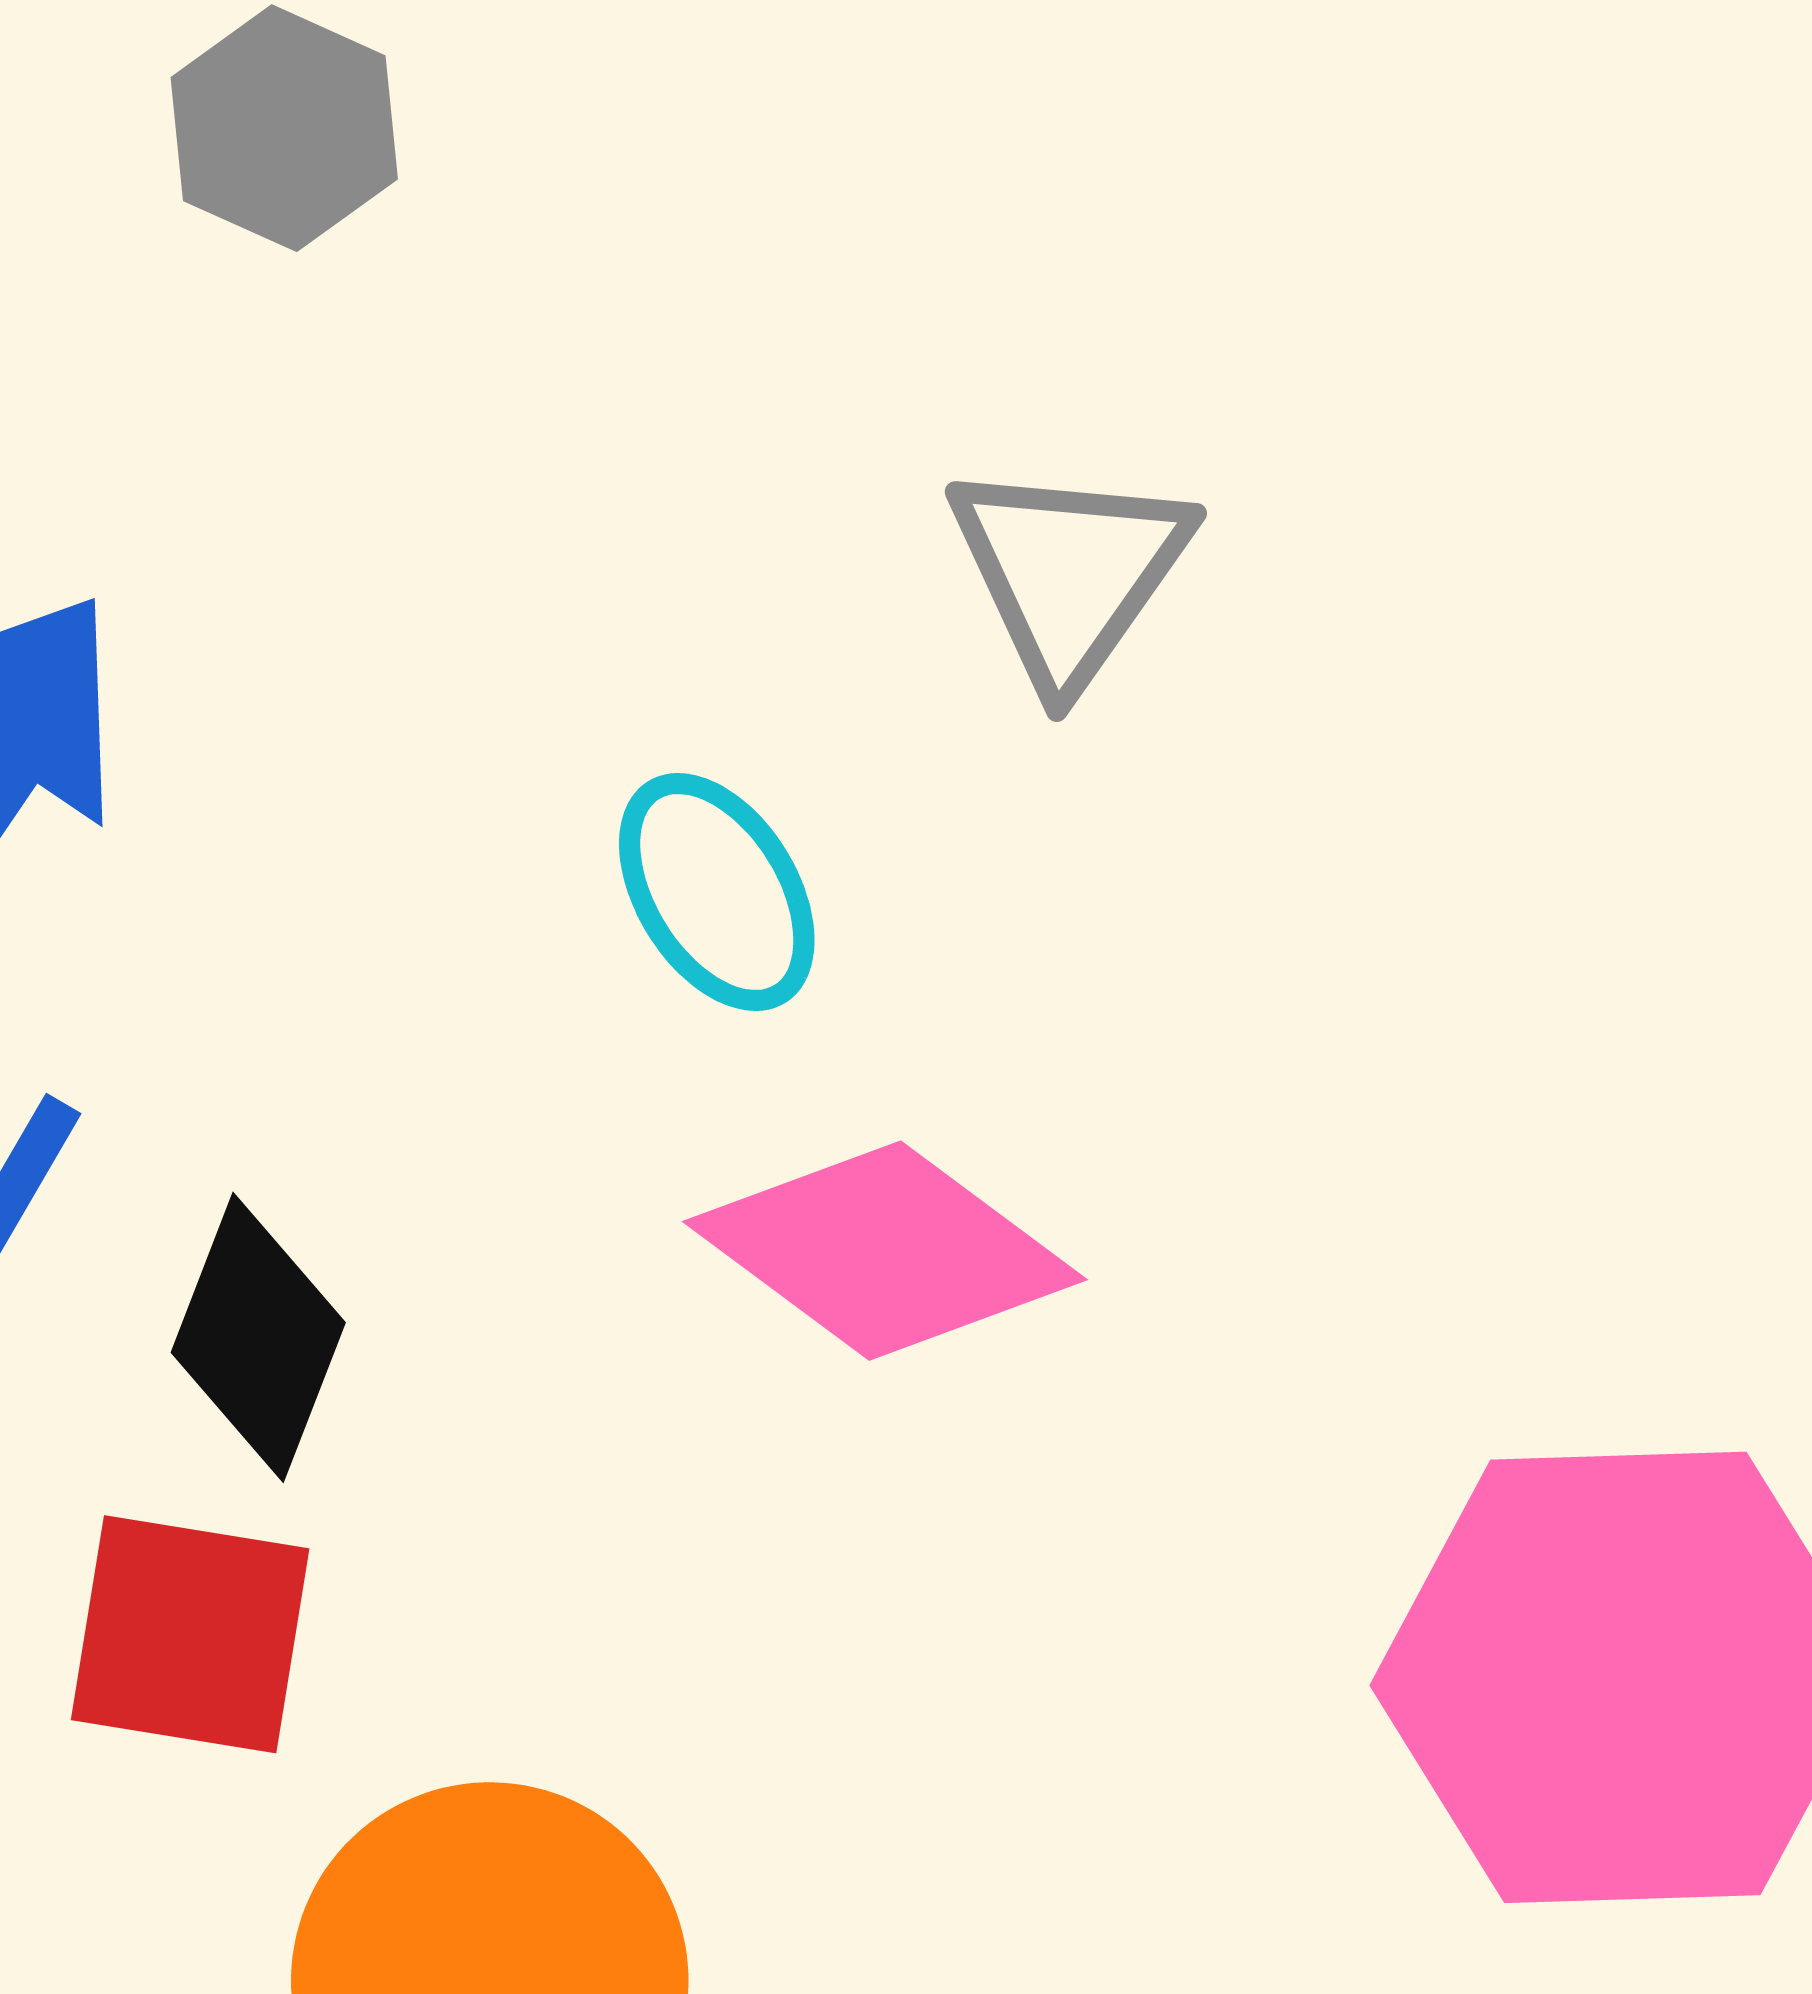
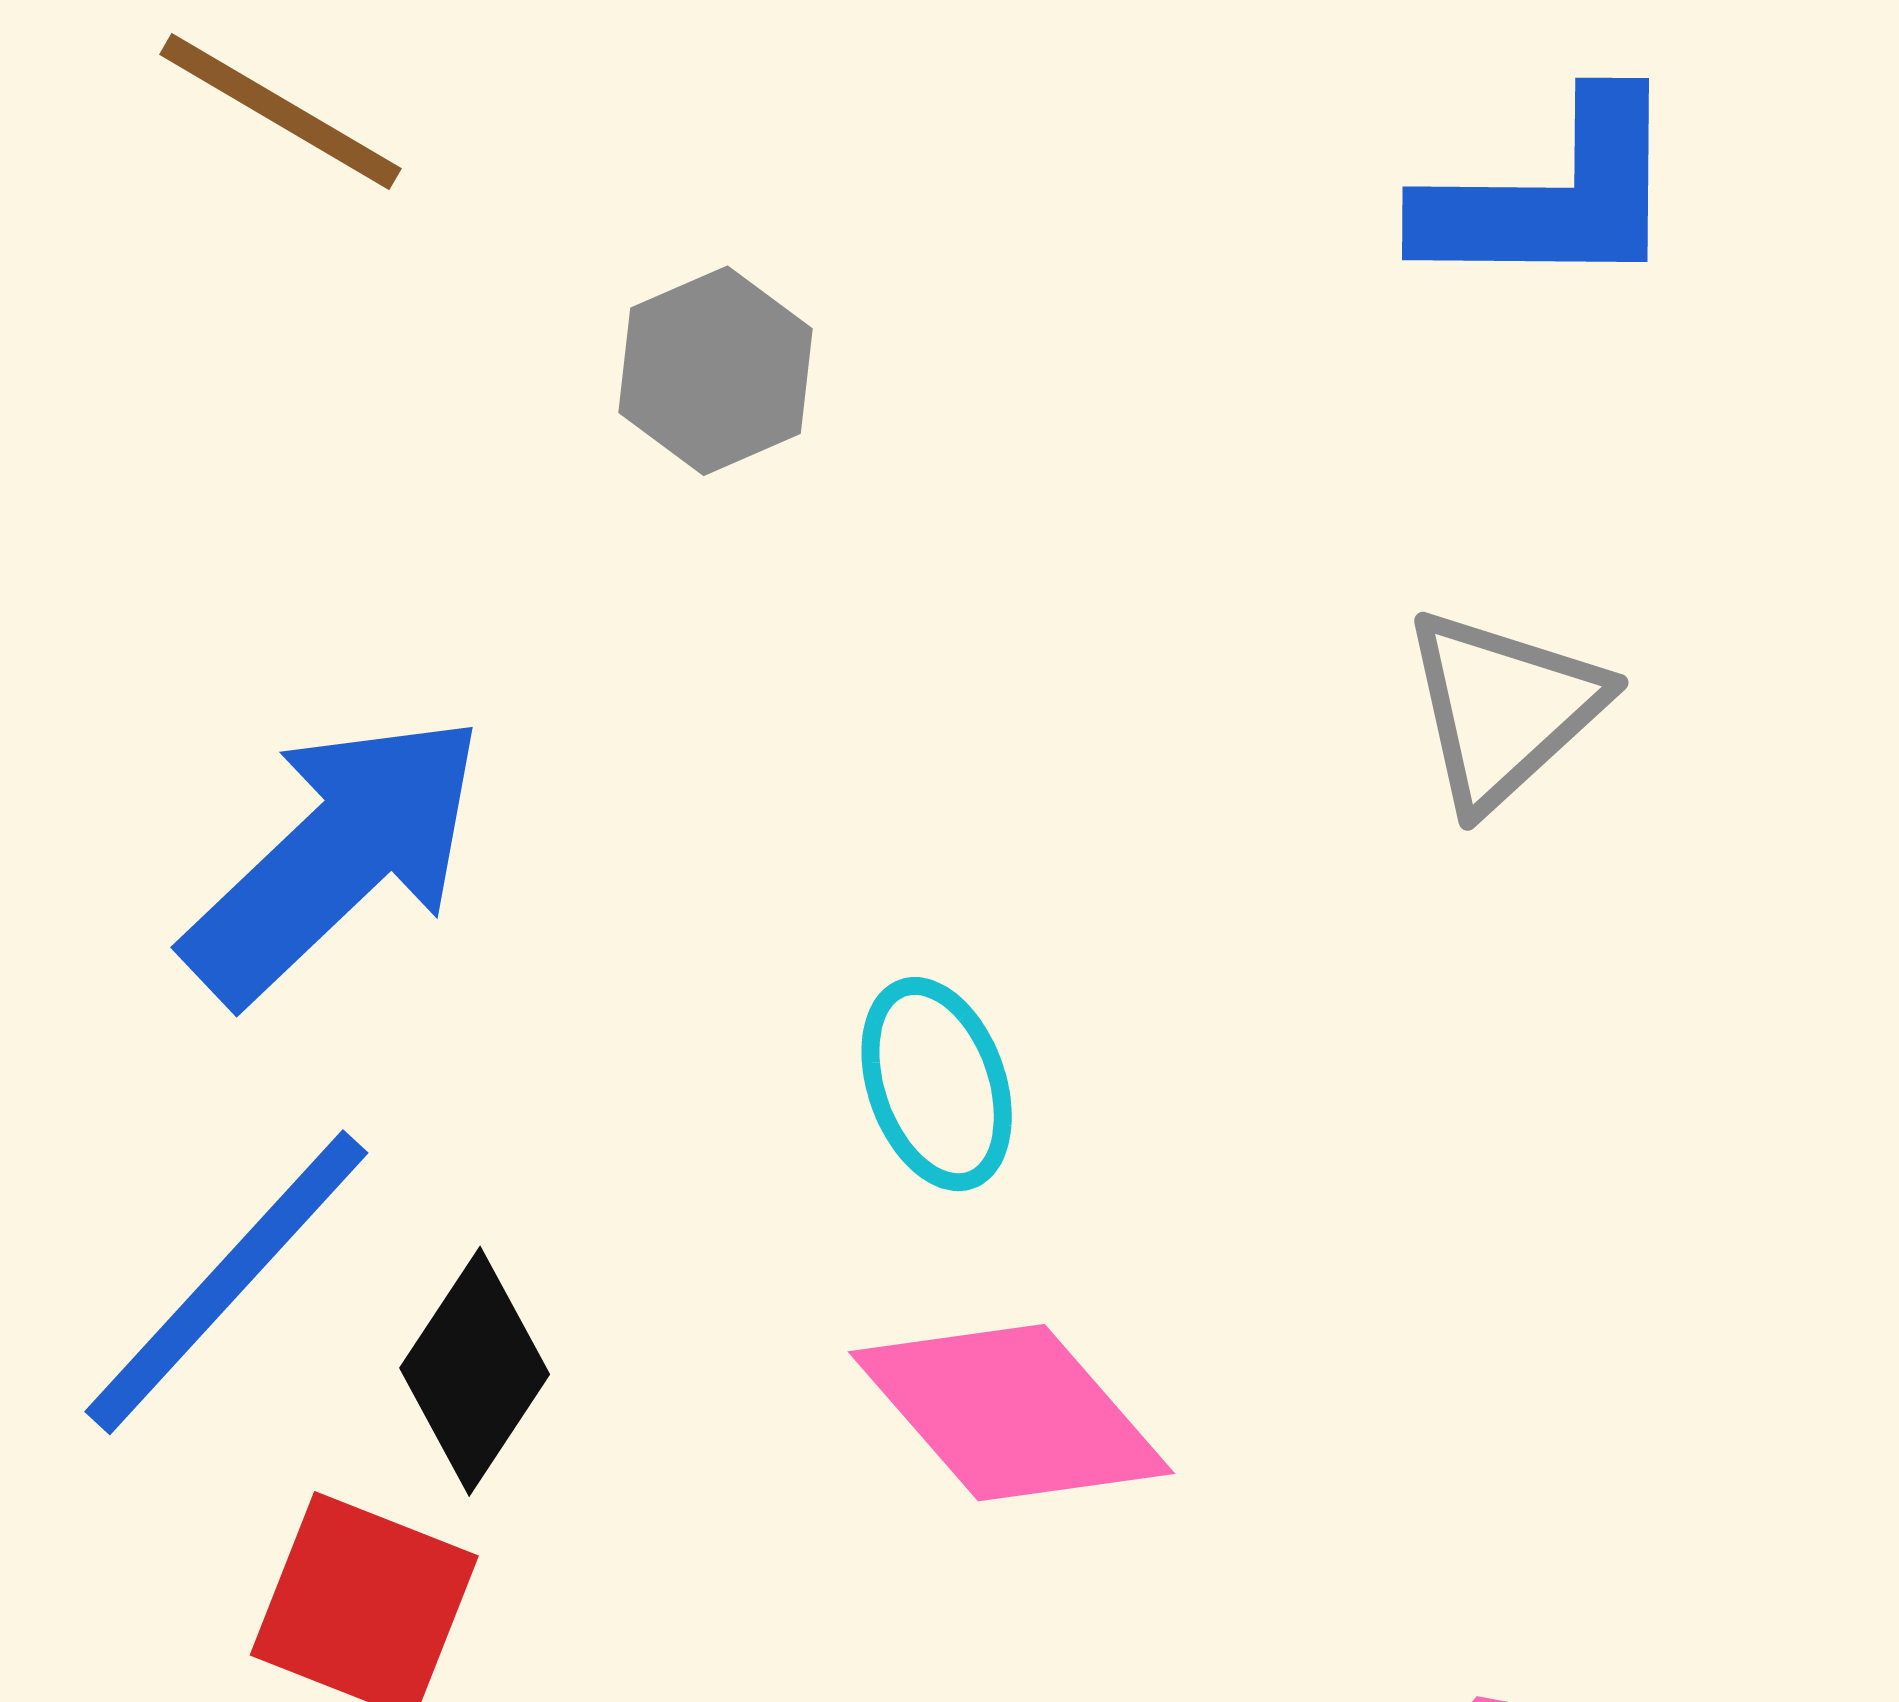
gray triangle: (1070, 572) -> (1504, 708), moved

